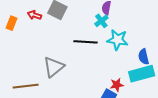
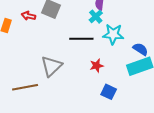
blue semicircle: (144, 57) -> (140, 49), turned 140
red star: (117, 85) -> (97, 66), moved

